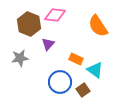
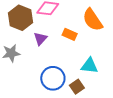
orange rectangle: (76, 59) -> (70, 34), moved
cyan triangle: (95, 70) -> (89, 66), turned -30

